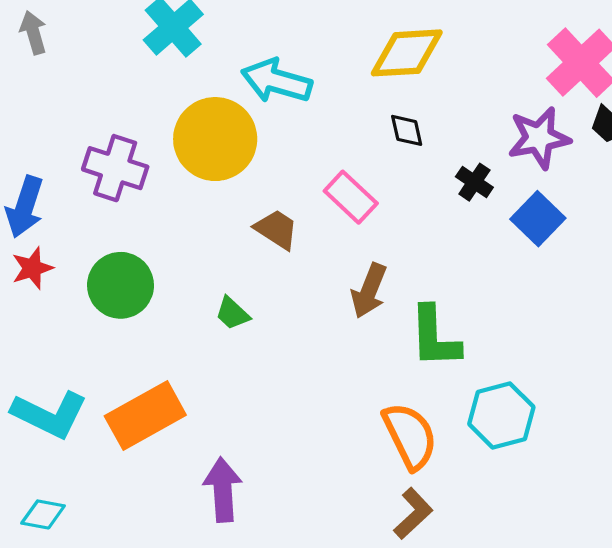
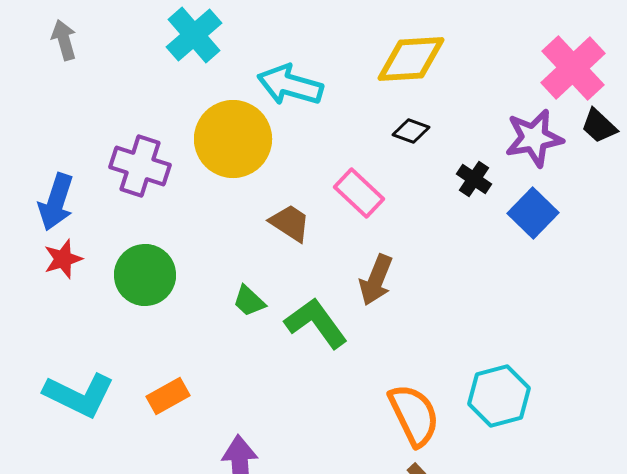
black diamond: (407, 130) -> (411, 131), turned -57
green L-shape: (435, 337) -> (316, 323), moved, turned 146
orange rectangle: (145, 416) -> (168, 396), size x0.6

